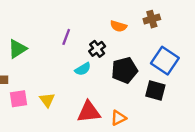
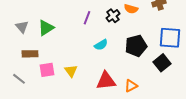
black cross: (97, 49) -> (113, 16), moved
blue square: (165, 61) -> (170, 38), turned -30
black square: (155, 90) -> (162, 63), turned 36

